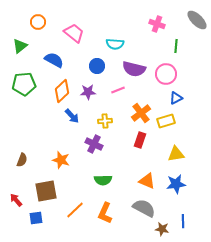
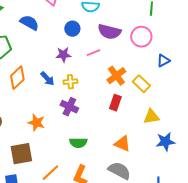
orange diamond: (62, 91) -> (17, 78), moved
blue triangle: (176, 98) -> (163, 61), moved
yellow cross: (105, 121) -> (70, 82), moved
yellow rectangle: (166, 121) -> (141, 84), turned 60
blue star: (176, 184) -> (165, 142), moved

